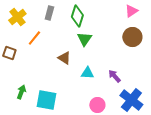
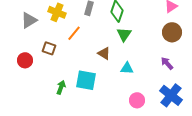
yellow cross: (17, 17) -> (57, 12), turned -30
purple arrow: (114, 76) -> (167, 63), moved
cyan square: (46, 100) -> (86, 80), moved

